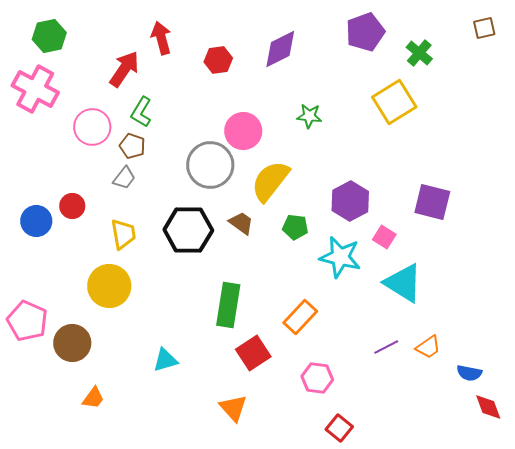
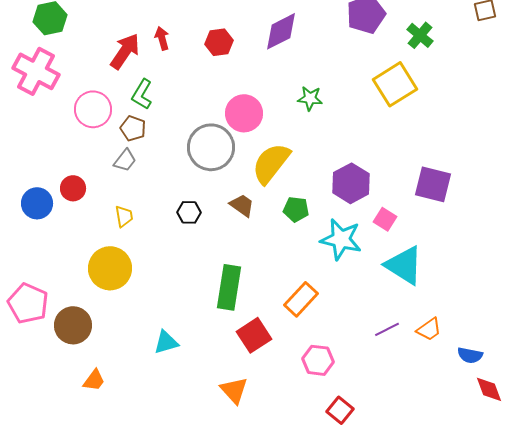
red arrow: (161, 38) -> (162, 38), moved, size x0.7
black hexagon: (188, 230) -> (189, 212), size x0.5
yellow trapezoid: (123, 234) -> (124, 216), size x0.7

